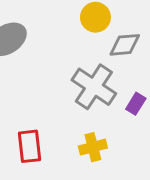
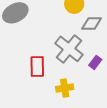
red rectangle: (30, 146) -> (37, 66), moved

